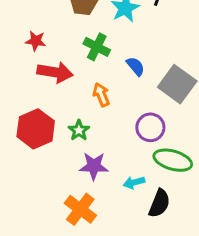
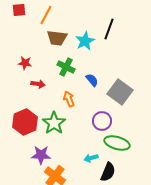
red arrow: (55, 72) -> (38, 84), size x0.6
green star: (79, 130) -> (54, 123), size x1.6
purple star: (94, 166) -> (41, 155), moved

